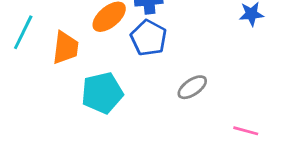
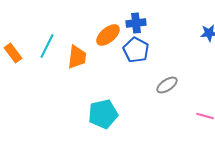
cyan pentagon: (102, 93) -> (103, 114), moved

